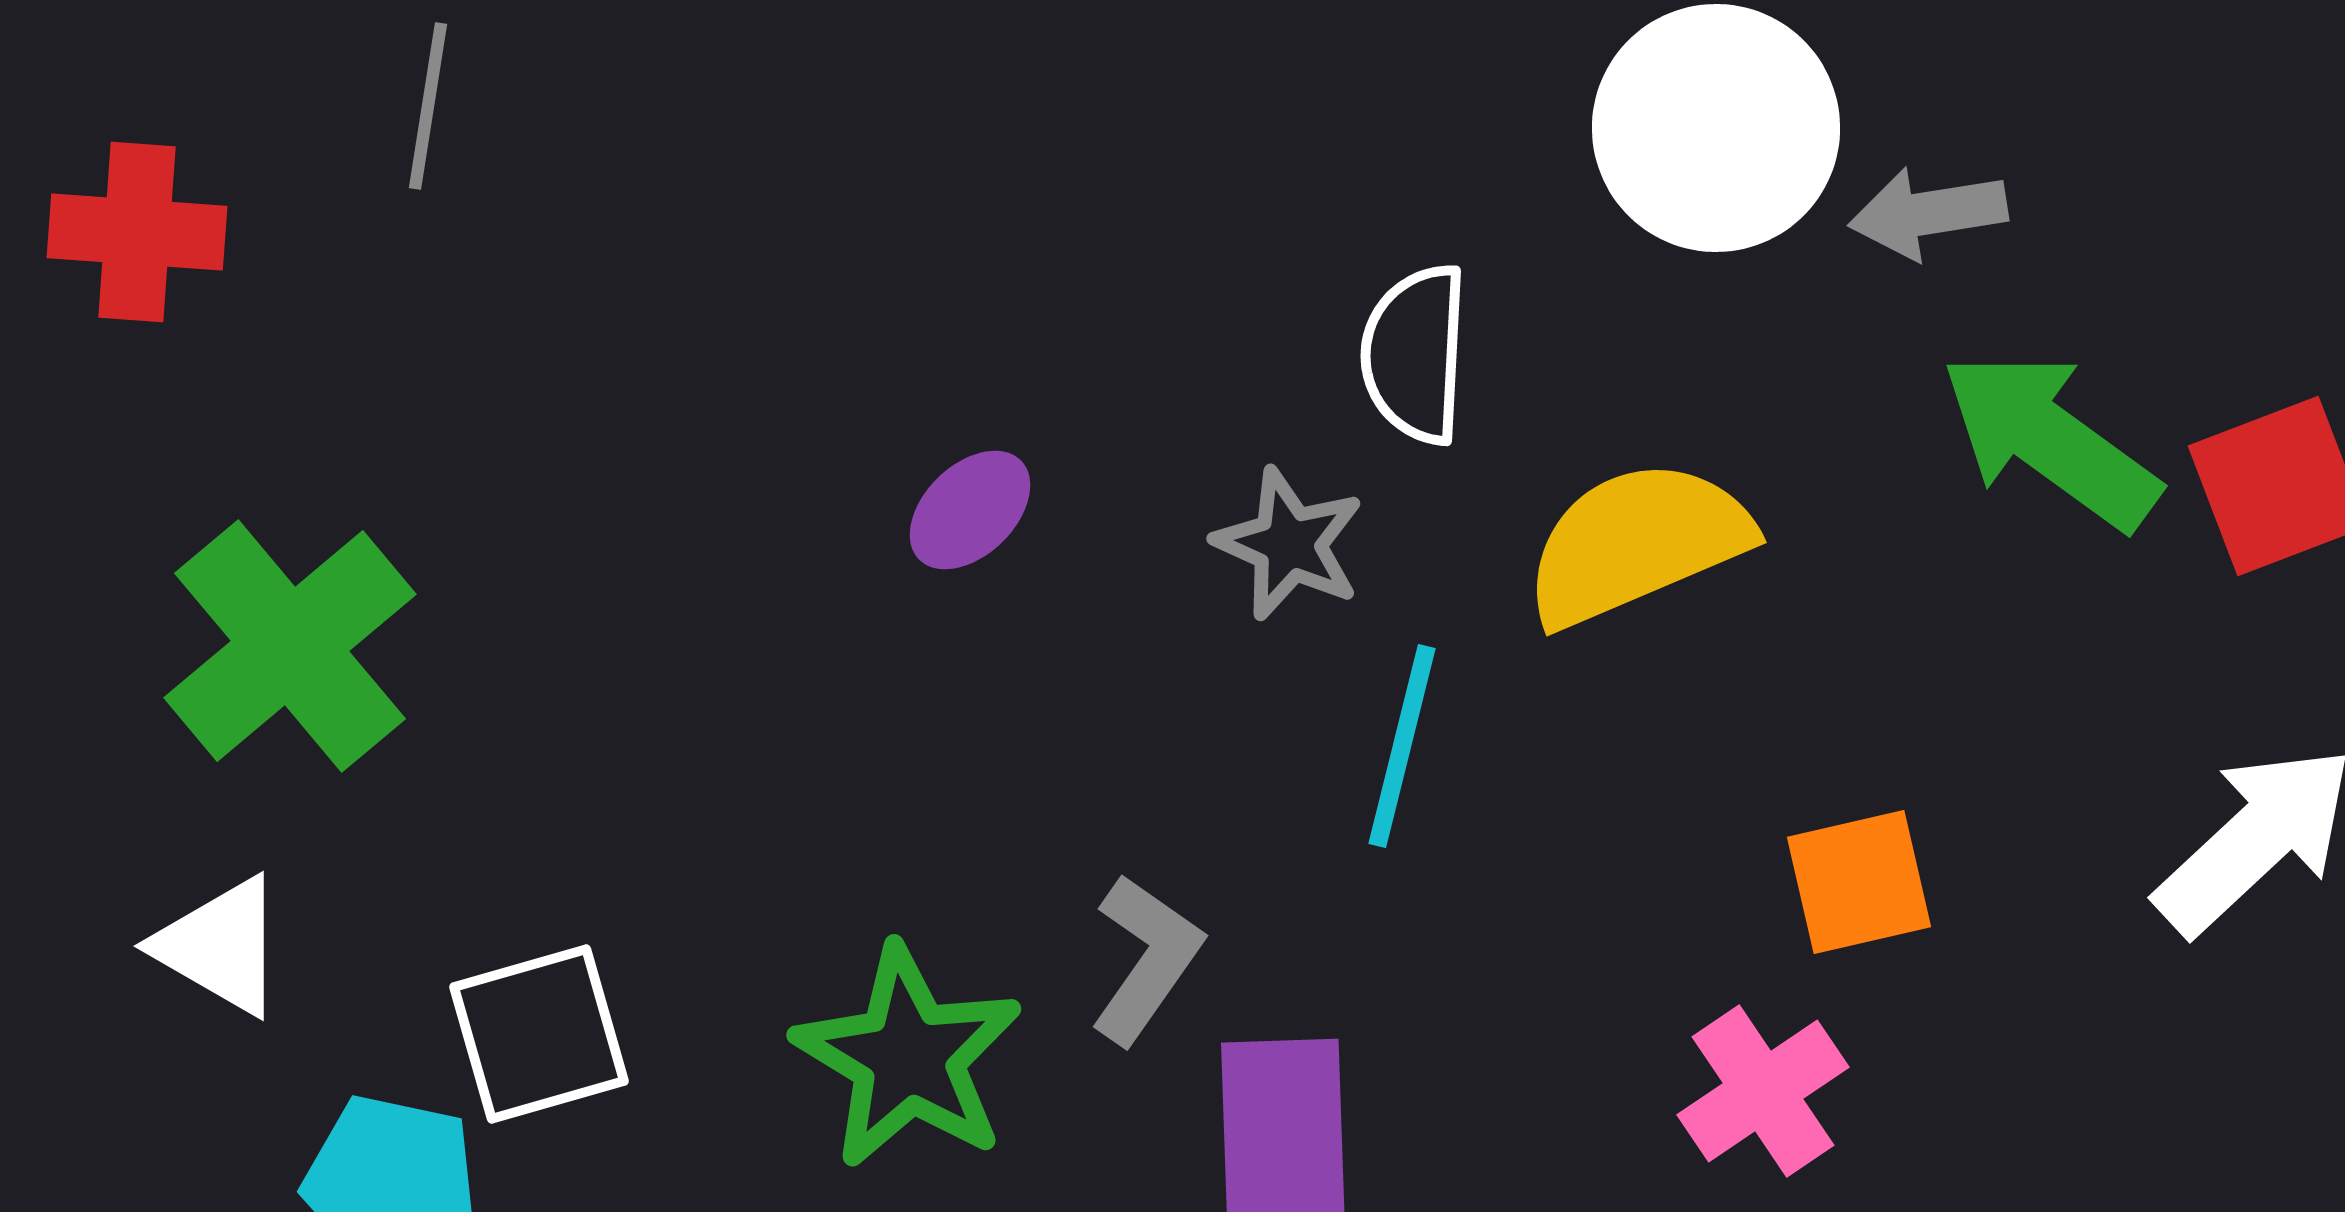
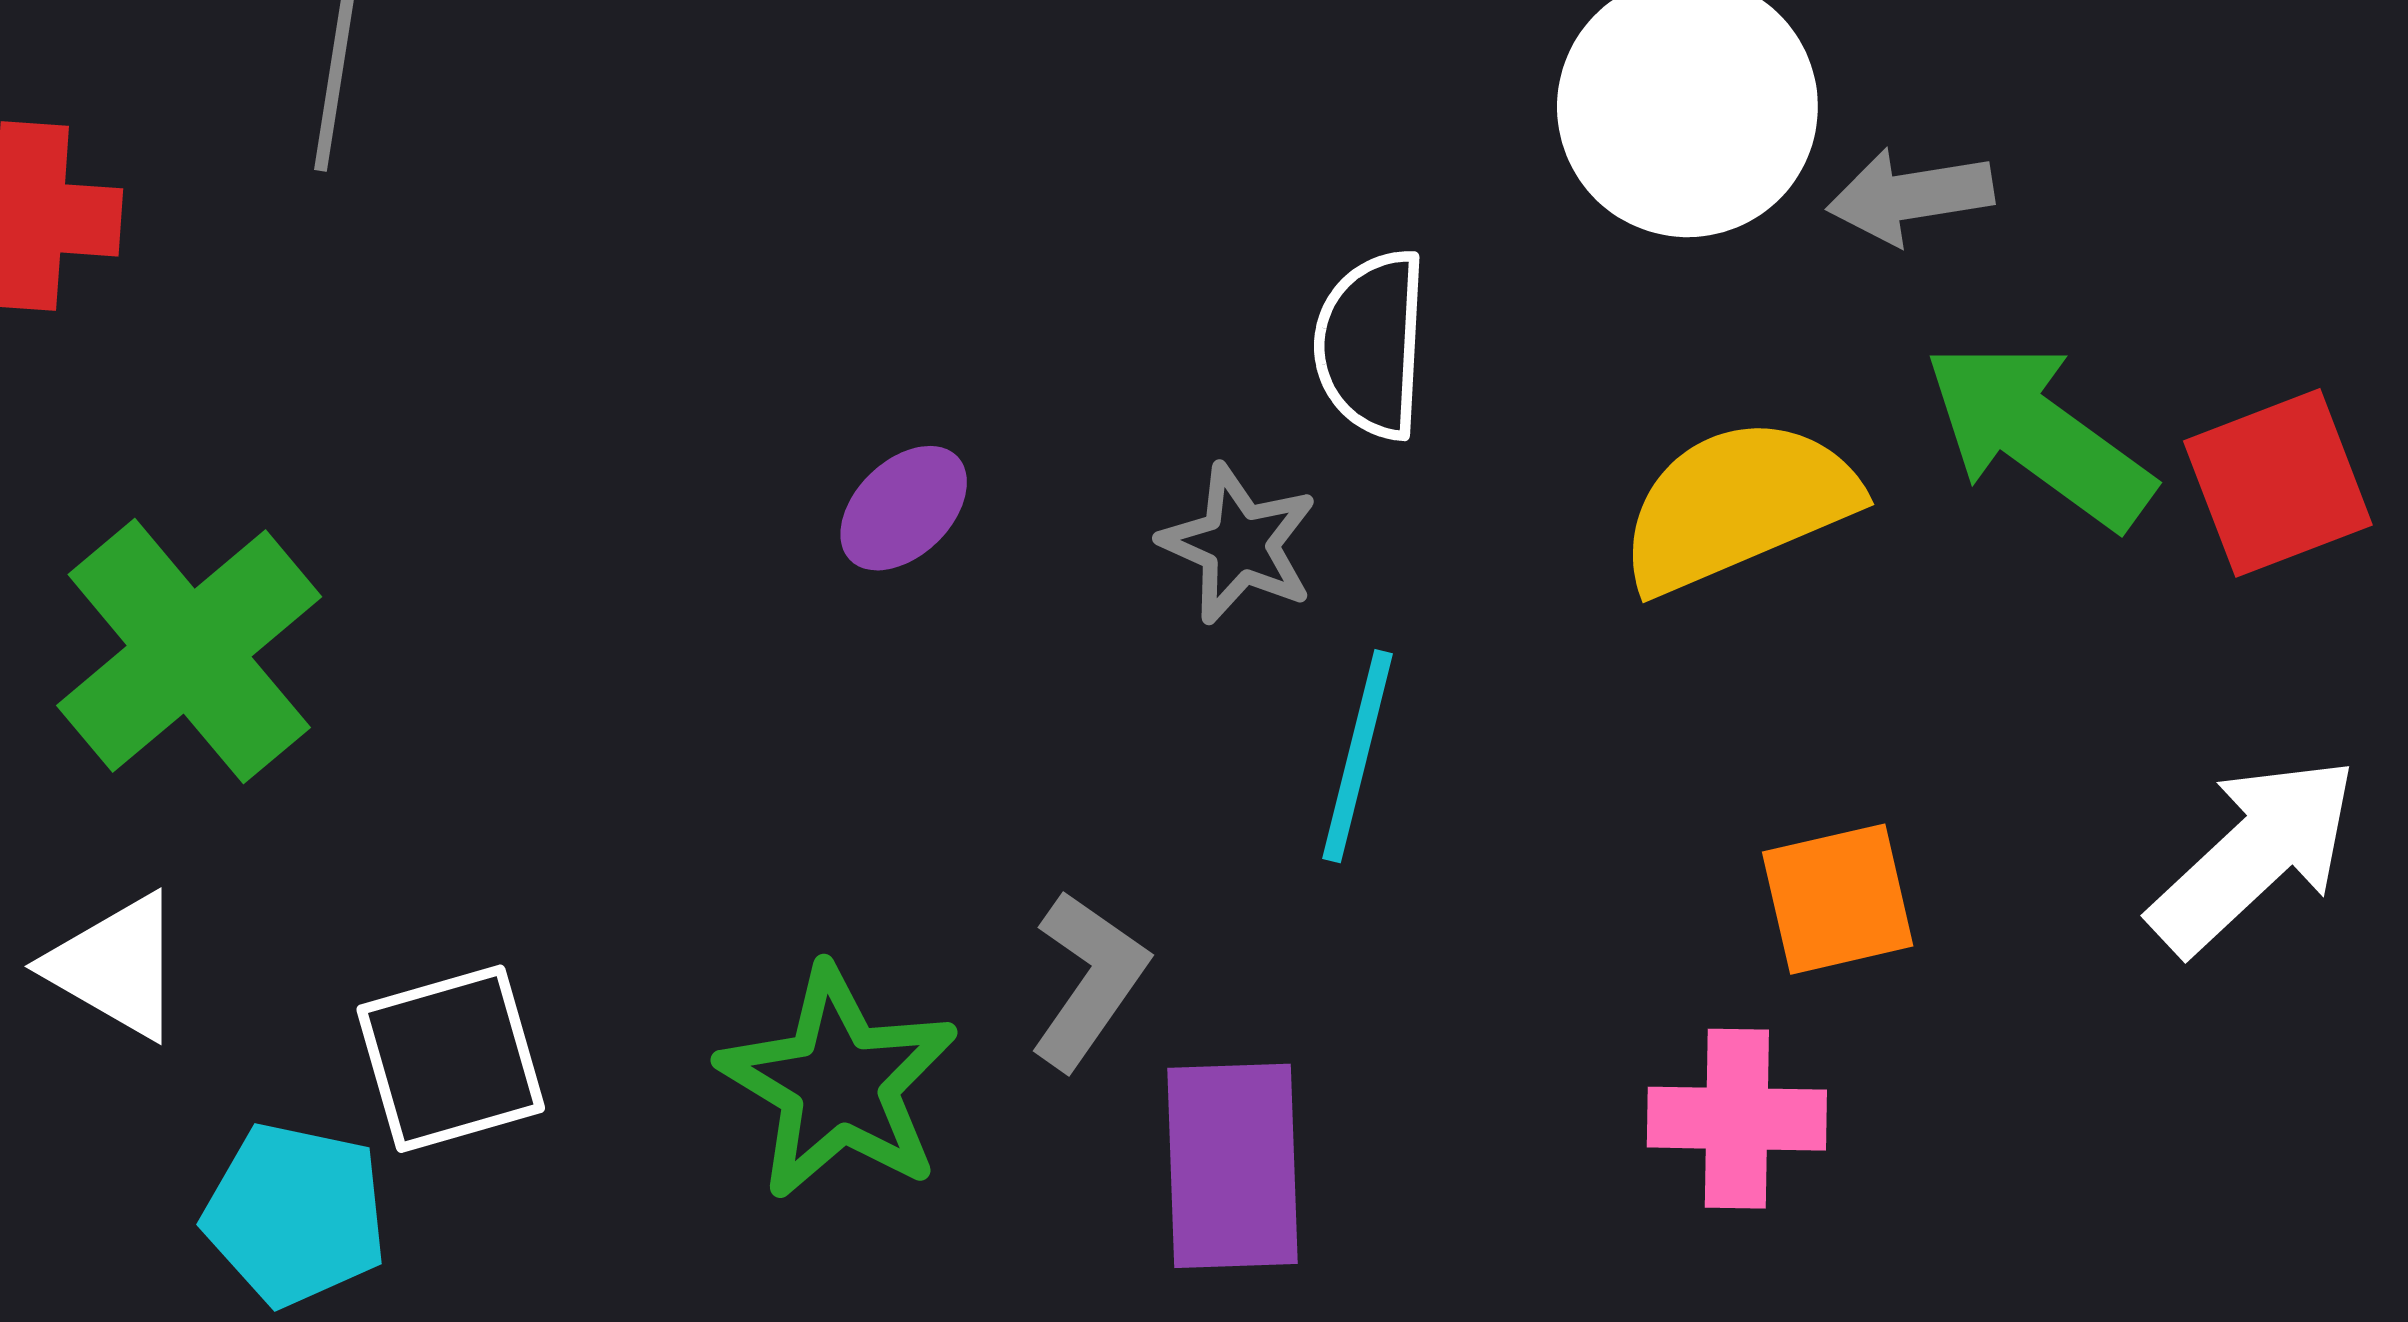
yellow semicircle: (1637, 543) -> (1738, 505), moved
pink cross: (1763, 1091) -> (1737, 1119), turned 35

